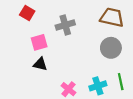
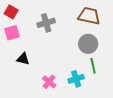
pink square: (39, 42) -> (12, 33), moved
green line: (121, 82) -> (93, 66), moved

